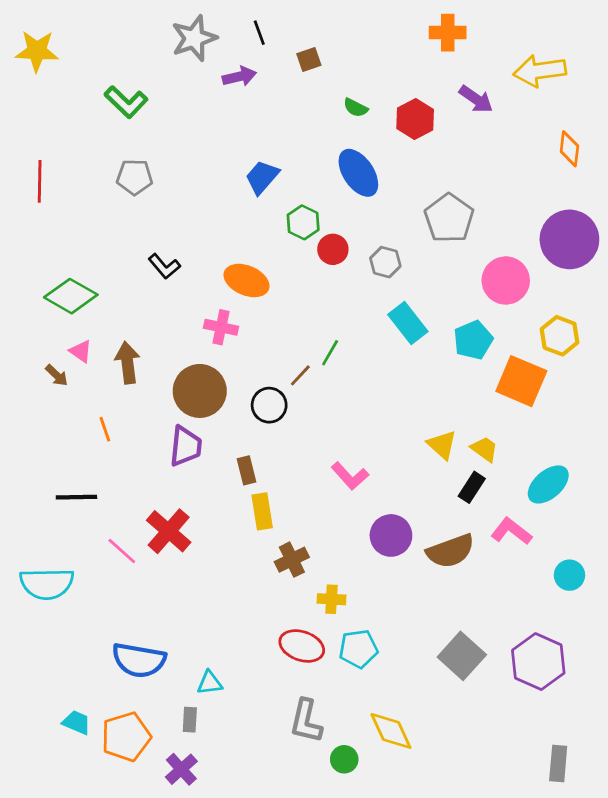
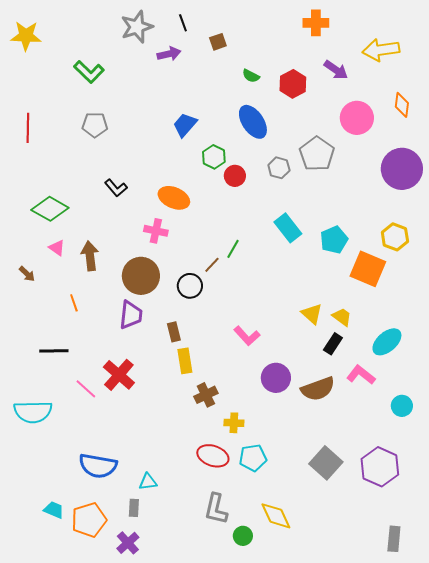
gray hexagon: (385, 262) -> (279, 168), moved
pink circle: (506, 280) -> (357, 118), moved
brown arrow: (57, 375) -> (27, 274), moved

